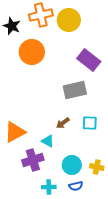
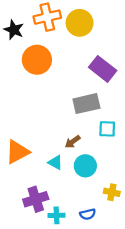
cyan square: (90, 123) -> (107, 129), moved
purple cross: (33, 160) -> (36, 199), moved
cyan circle: (72, 165) -> (85, 166), moved

